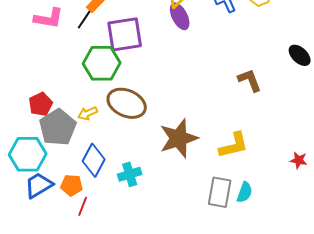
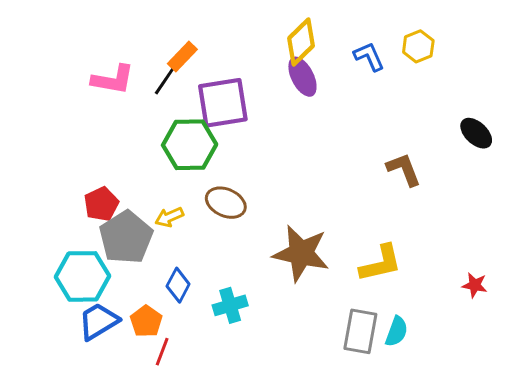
brown ellipse: (127, 103) -> (226, 203), size x0.7
brown star: (179, 138) -> (301, 253), turned 30
blue diamond: (94, 160) -> (178, 285), size x0.7
orange pentagon: (72, 185) -> (146, 321), turned 30

